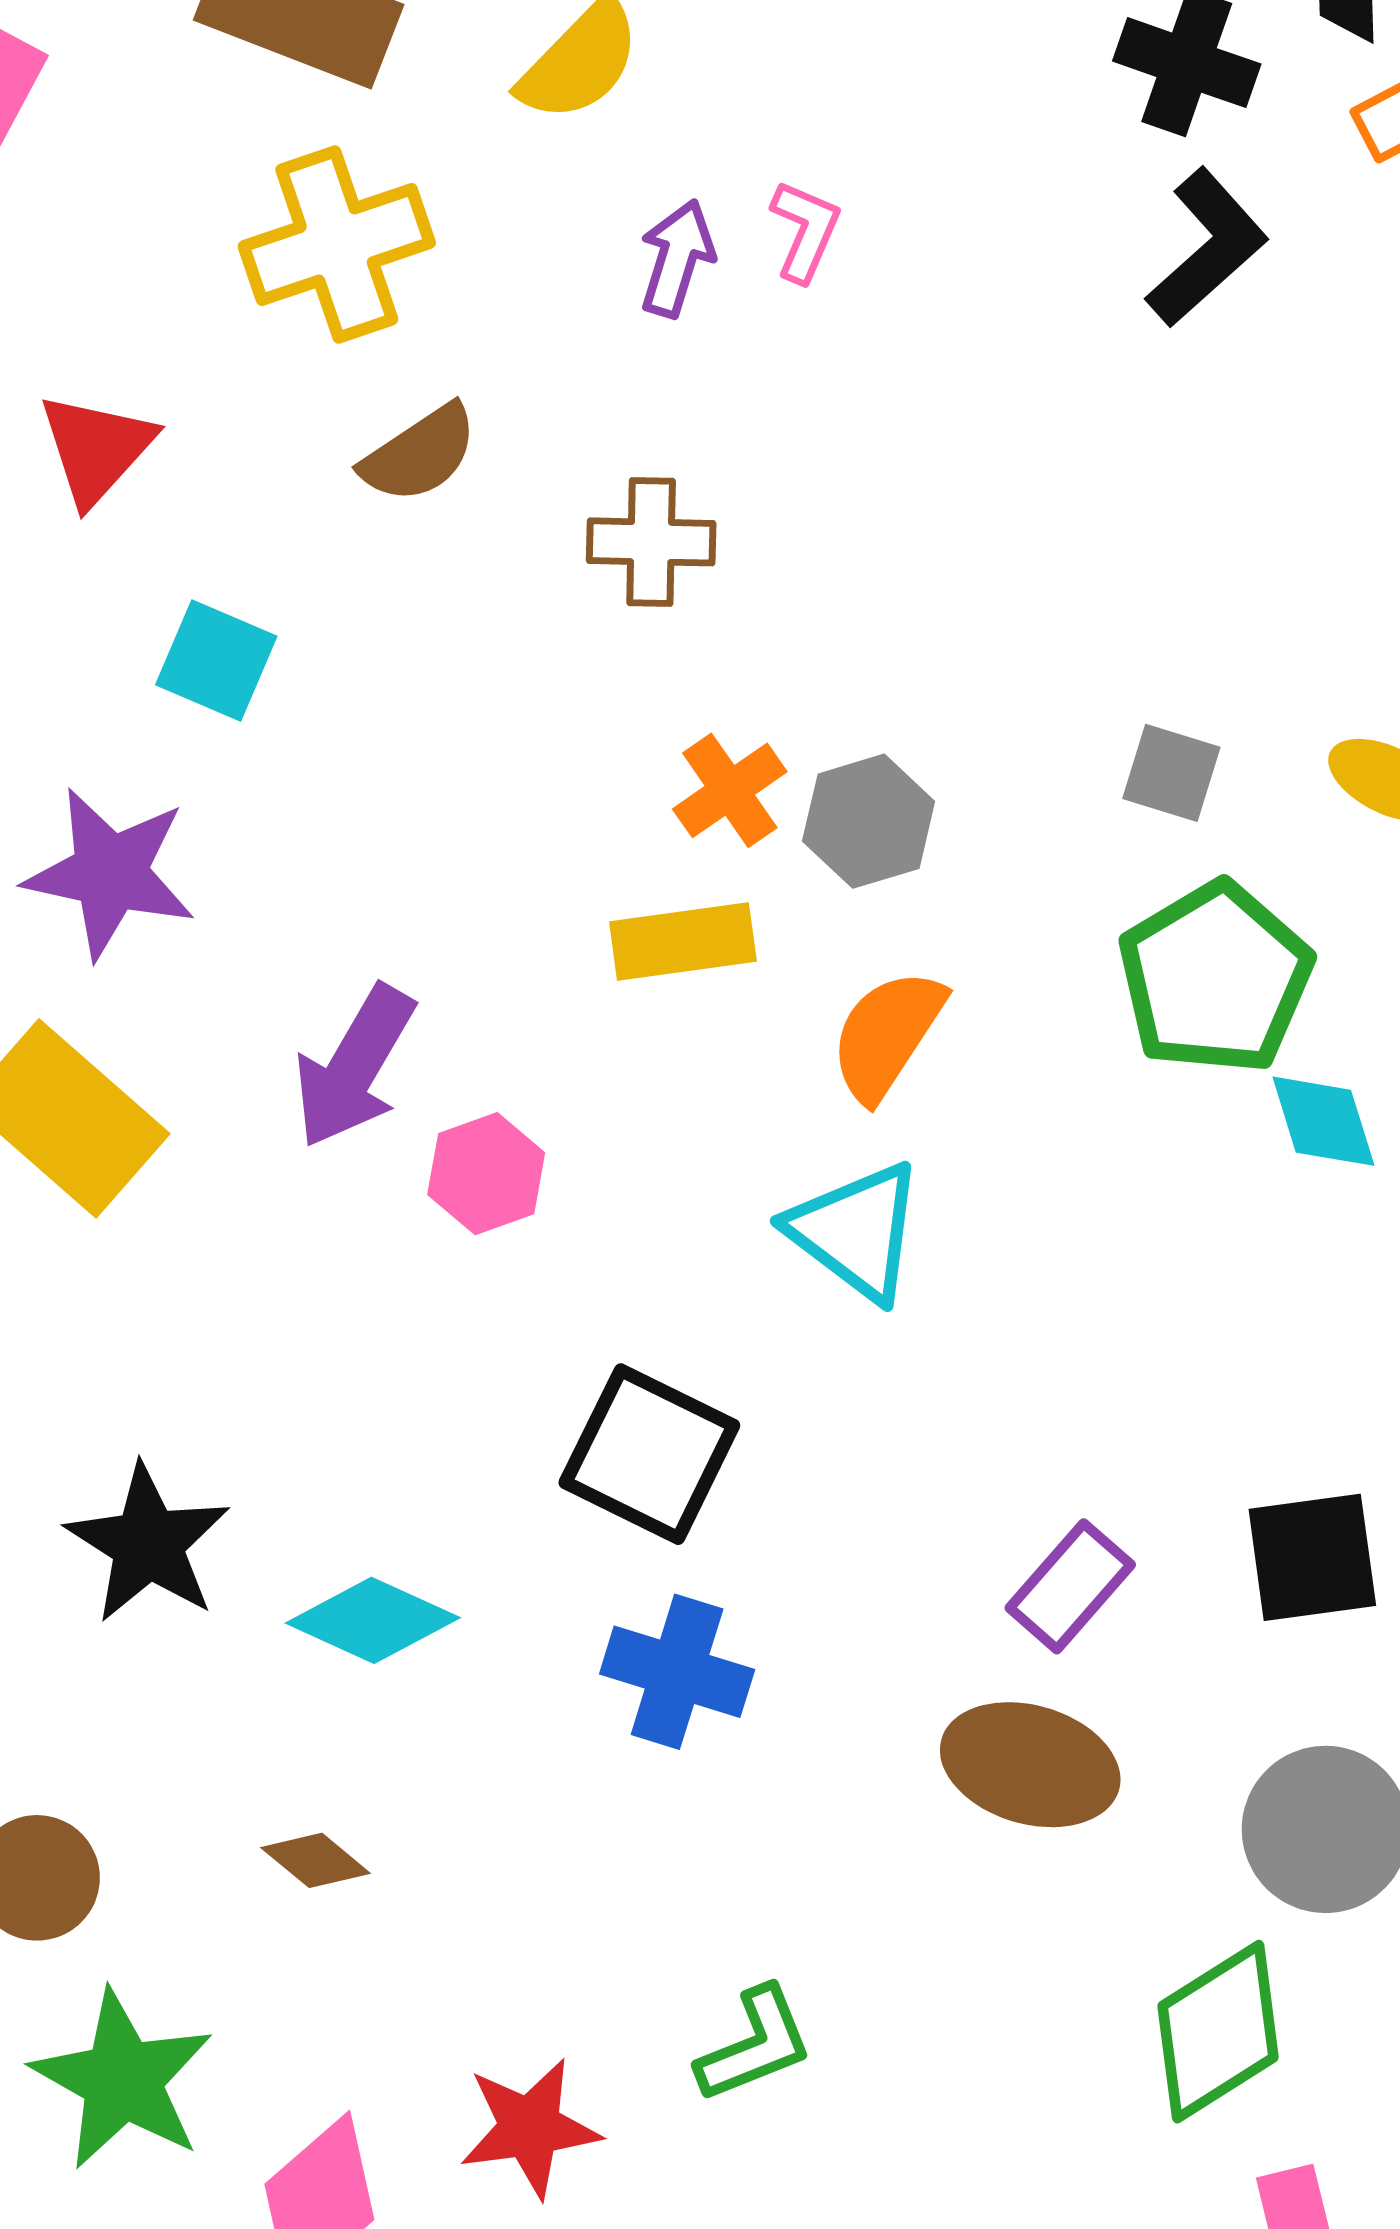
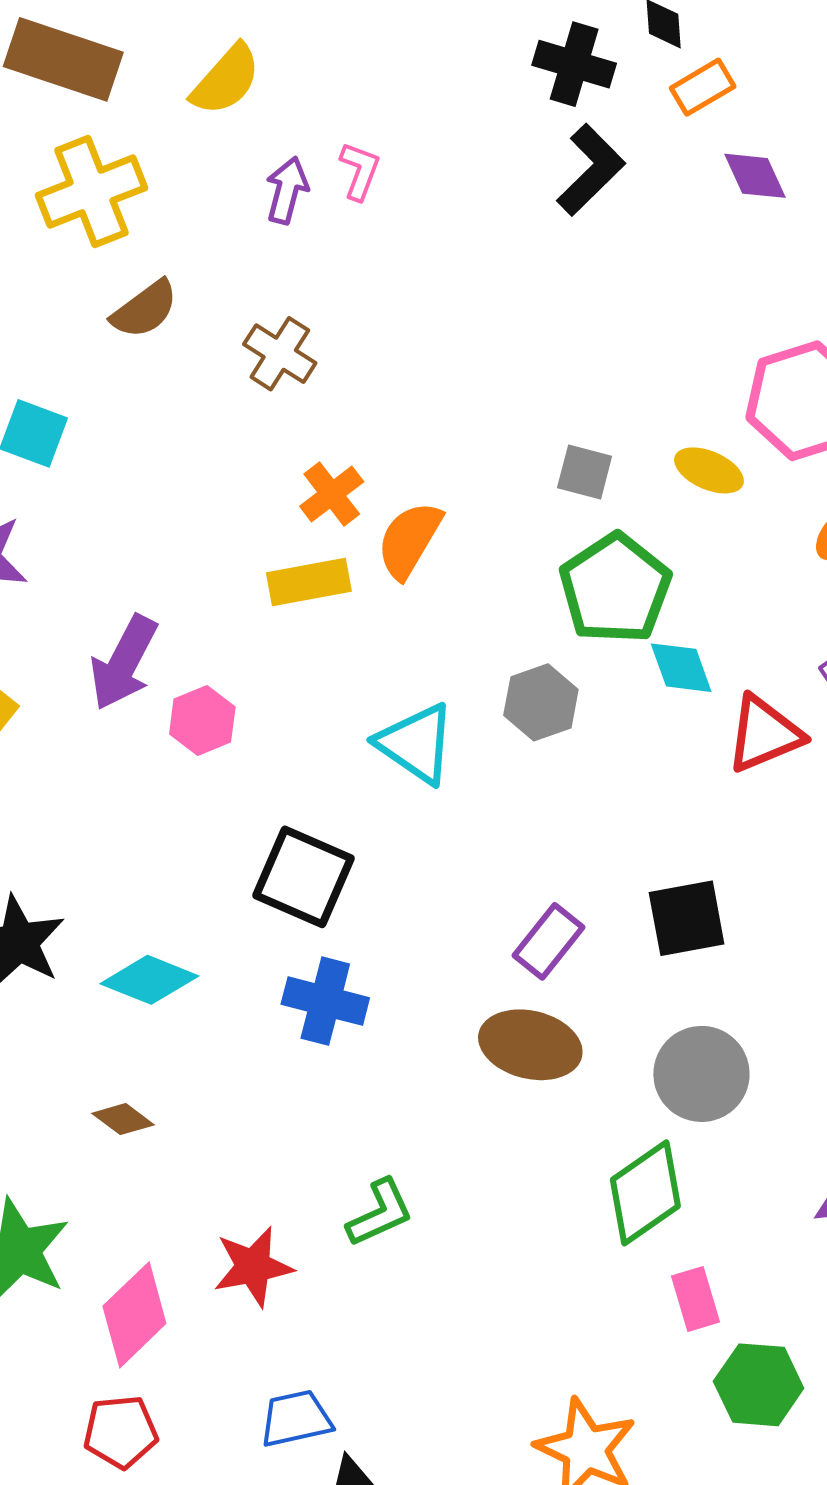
brown cross: (651, 542) -> (280, 354), turned 34
gray hexagon: (869, 821) -> (541, 702), moved
orange semicircle: (887, 1035) -> (409, 540), moved

